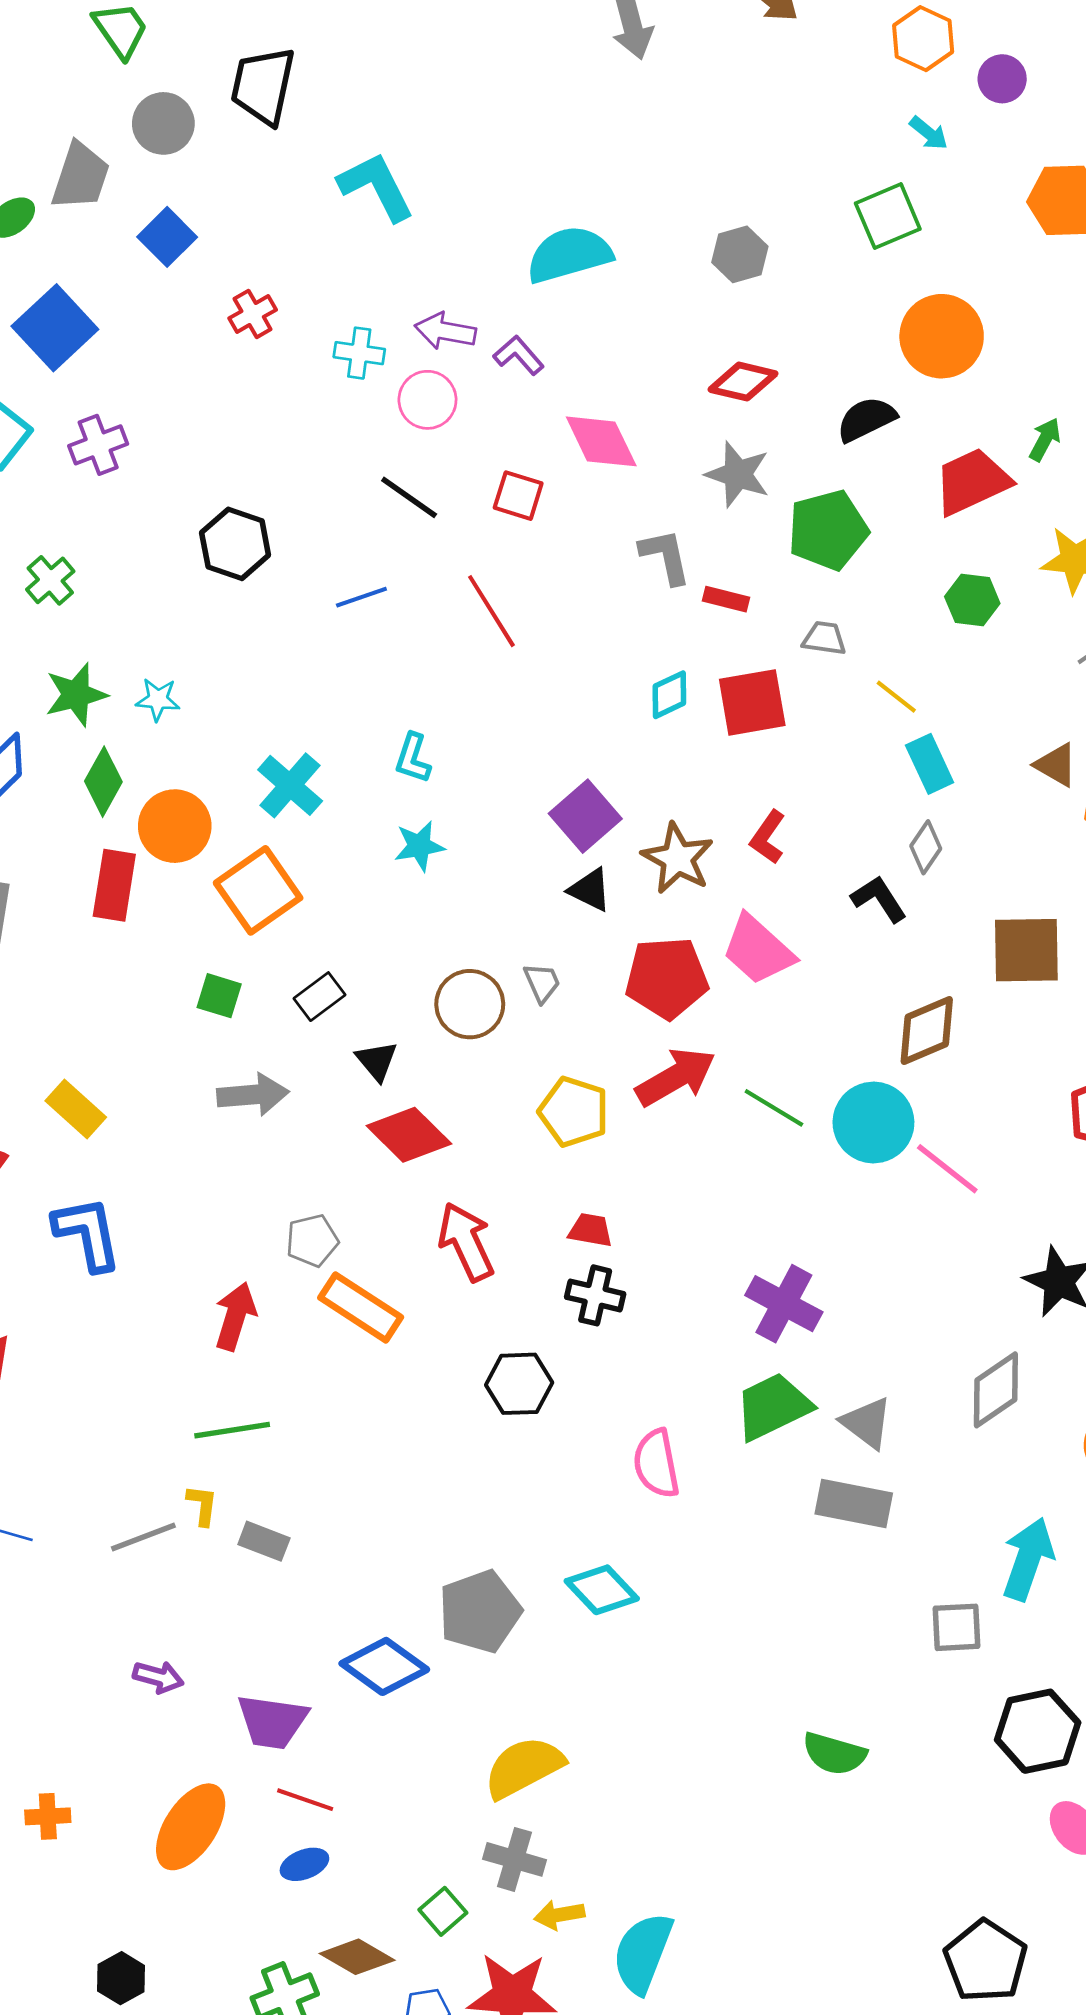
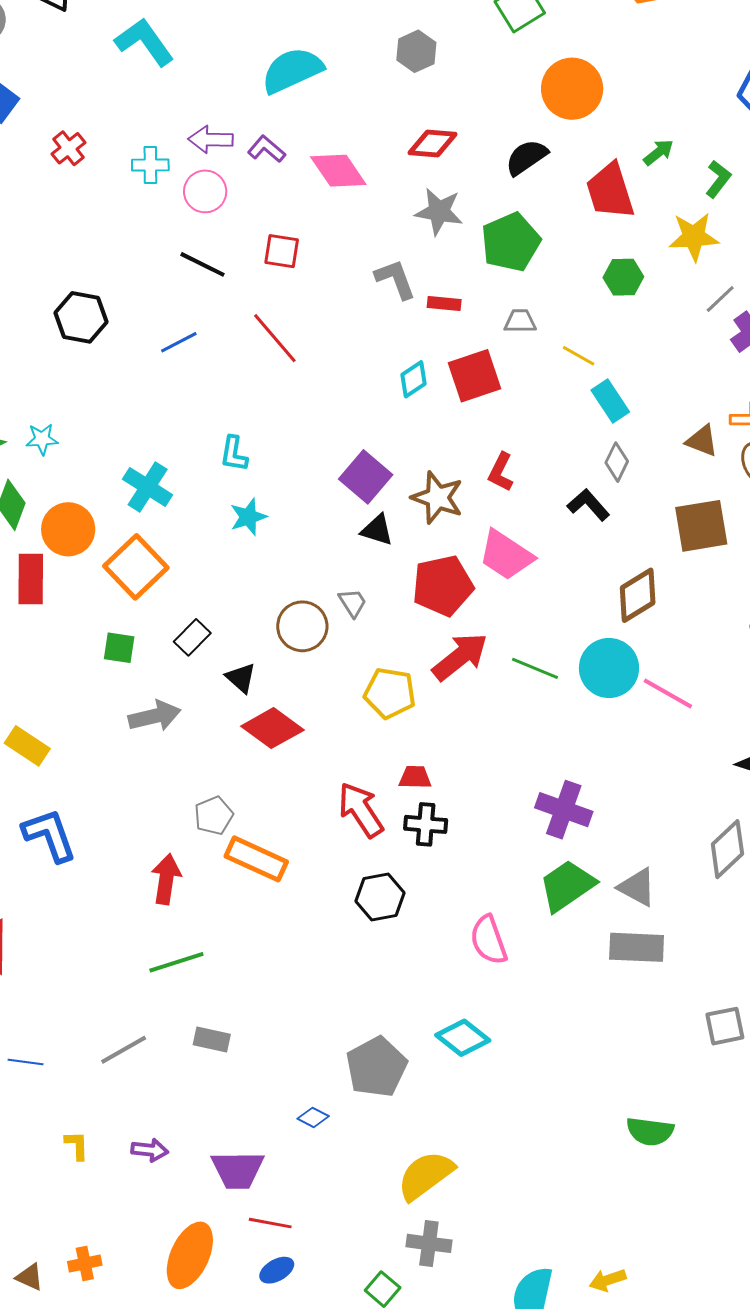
green arrow: (1045, 440) -> (658, 152), turned 32
pink diamond: (601, 441) -> (338, 171), moved
red trapezoid: (972, 482) -> (610, 191), turned -74
brown triangle: (1056, 765) -> (702, 441), moved
red arrow: (466, 1242) -> (361, 810), moved
yellow L-shape: (202, 1505) -> (77, 1145), moved
blue diamond: (384, 1666) -> (313, 1117), size x0.5
yellow arrow: (559, 1915) -> (608, 1280), moved

